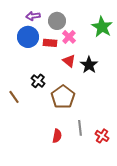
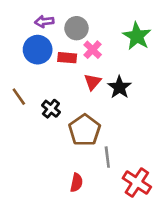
red triangle: (69, 61) -> (93, 82), turned 32
brown line: (14, 97) -> (19, 97), moved
gray line: (80, 128) -> (107, 157), moved
red cross: (102, 136) -> (137, 183), size x1.5

